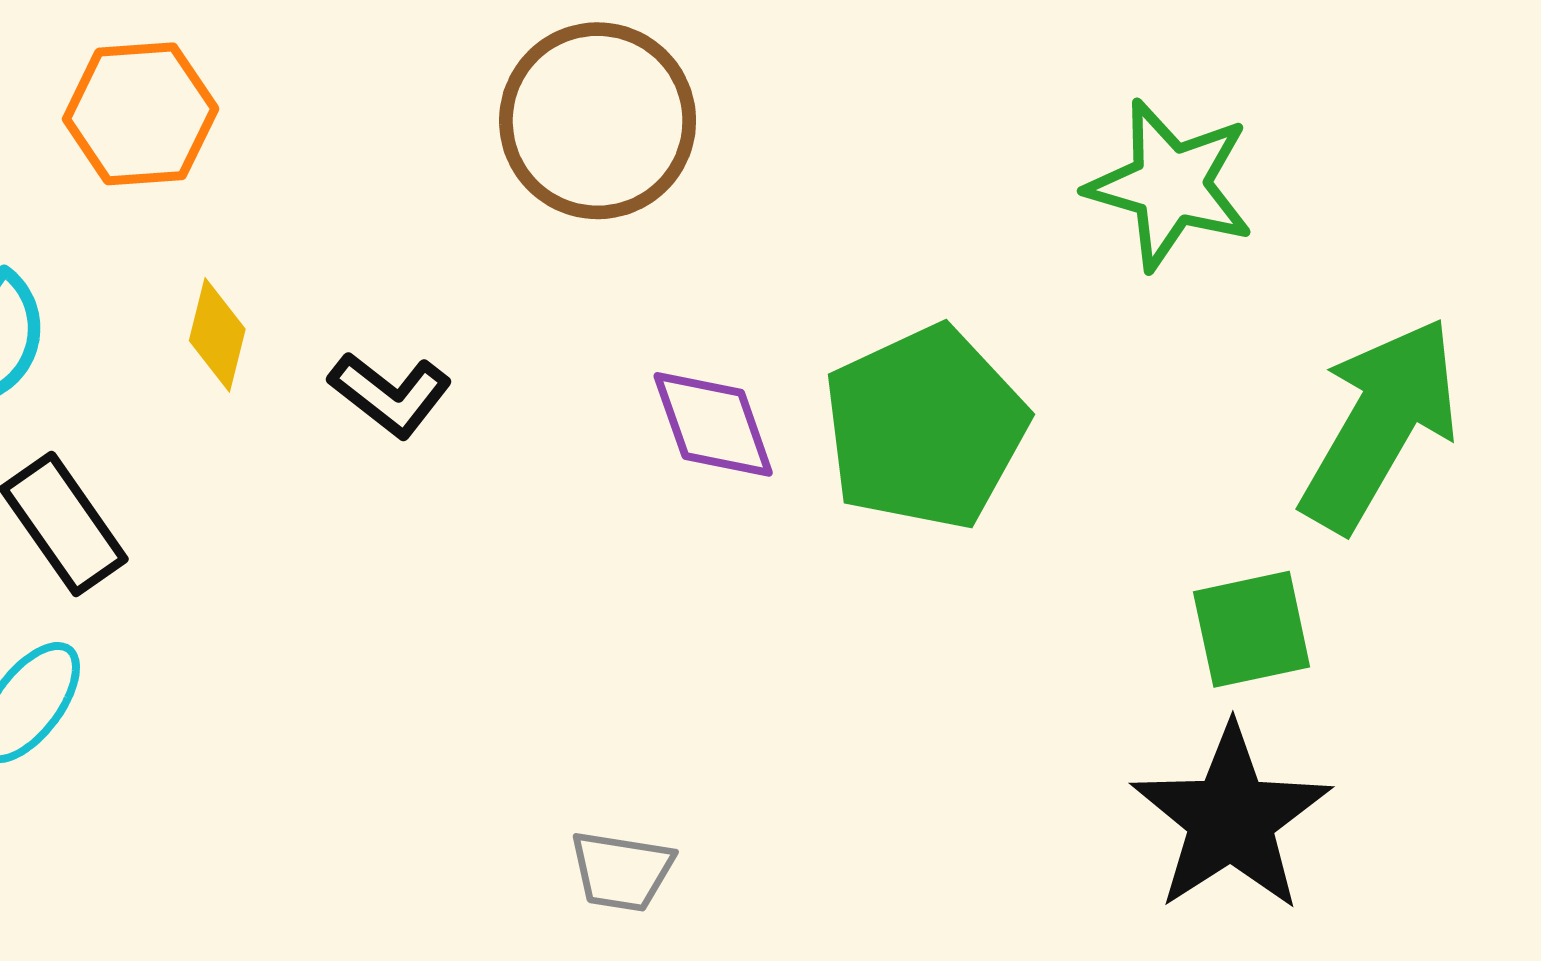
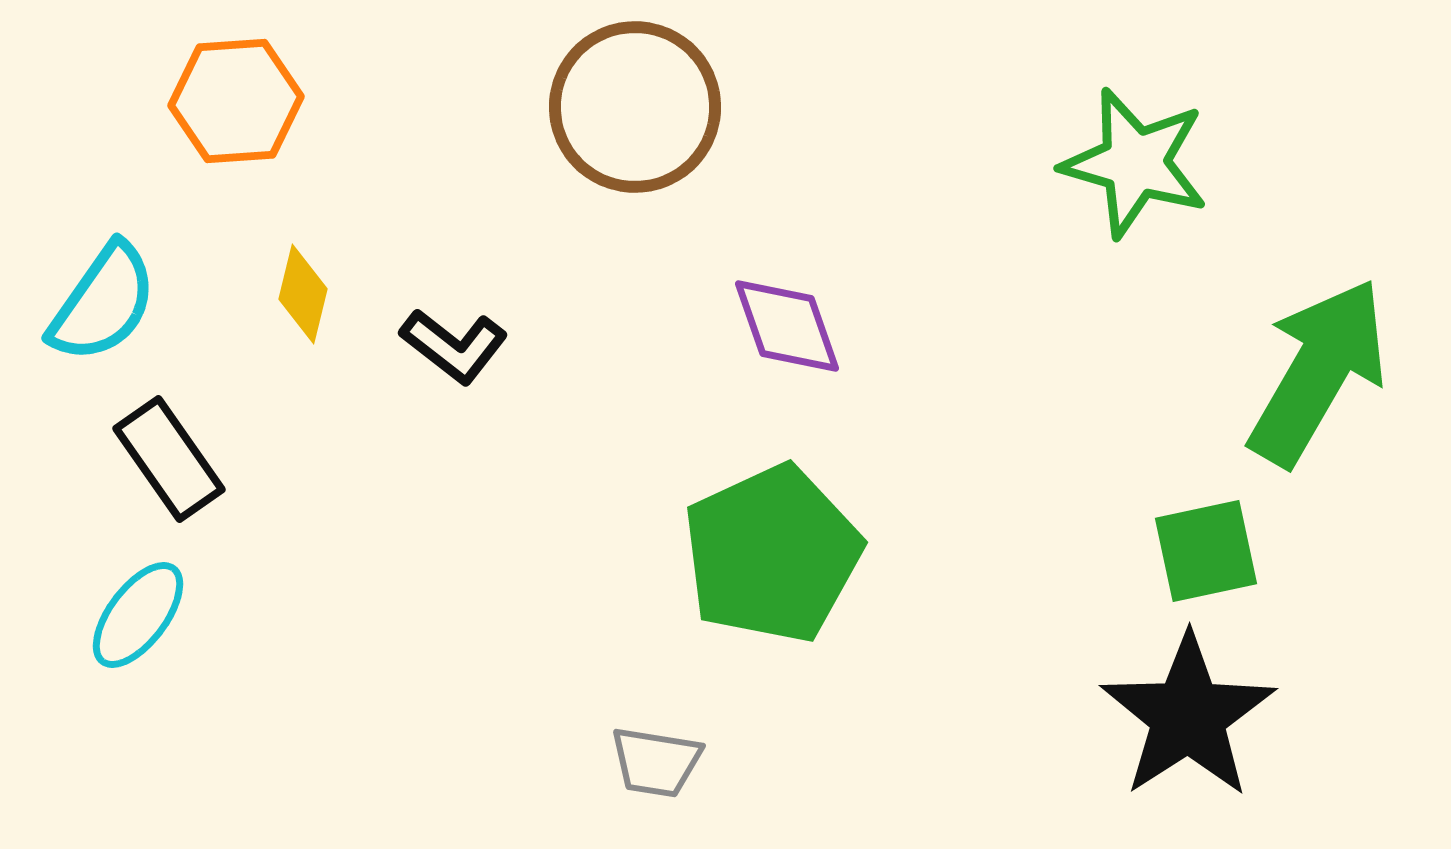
purple diamond: (713, 424) -> (787, 326), moved
green pentagon: (925, 428) -> (772, 554), moved

